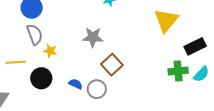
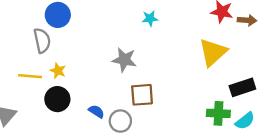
gray semicircle: (35, 34) -> (42, 41), moved
yellow star: (50, 51) -> (58, 71), moved
brown square: (112, 65) -> (142, 95), turned 30

